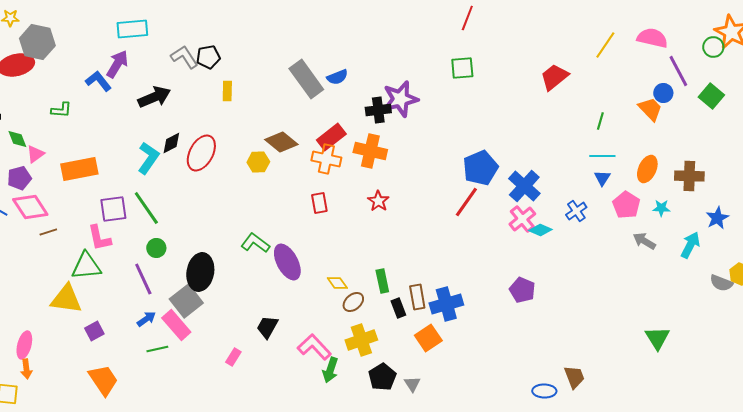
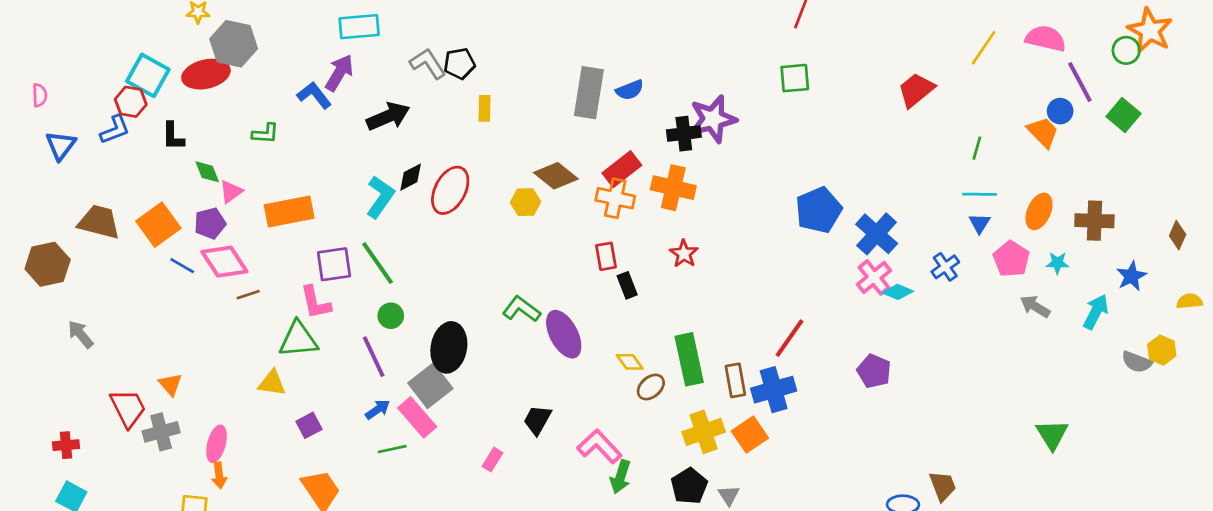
gray rectangle: (306, 79) -> (589, 93), turned 45
red line: (466, 202) -> (789, 338), moved
green rectangle: (382, 281) -> (689, 359), size x1.6
yellow triangle: (66, 299) -> (272, 383), size x0.7
black rectangle: (398, 308) -> (627, 285), moved
yellow cross: (361, 340) -> (704, 432), moved

